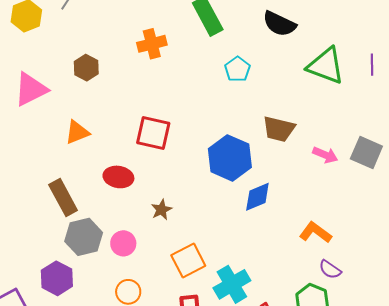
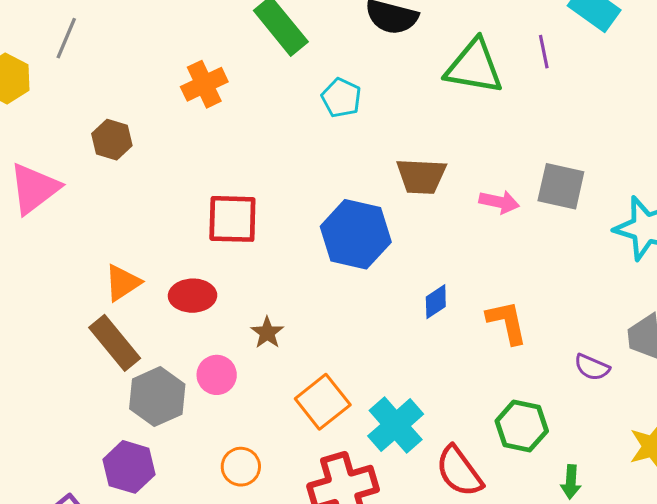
orange triangle: (77, 132) -> (122, 283), moved
blue diamond: (257, 197) -> (436, 302), moved, size x0.7
orange L-shape: (315, 232) -> (507, 322), turned 52
pink circle: (123, 243) -> (217, 375), moved
purple semicircle: (330, 269) -> (592, 367), moved

